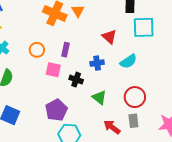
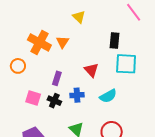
orange circle: (37, 50) -> (18, 66), moved
purple rectangle: (65, 50) -> (57, 78), moved
black cross: (76, 80) -> (54, 101), moved

